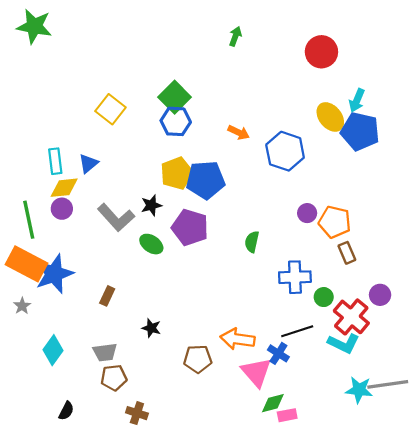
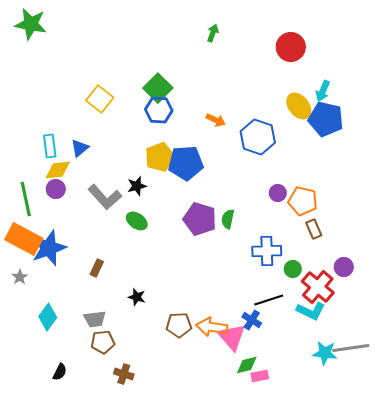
purple pentagon: (190, 227) -> (200, 219), moved
orange arrow: (238, 339) -> (212, 327), moved

